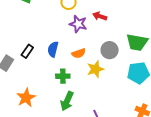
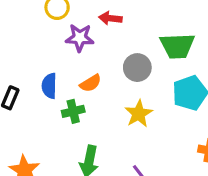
yellow star: (95, 69) -> (139, 114), moved
green cross: (63, 76) -> (73, 111), moved

